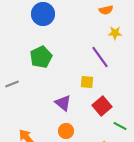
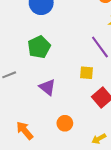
purple triangle: (63, 103) -> (47, 87), moved

